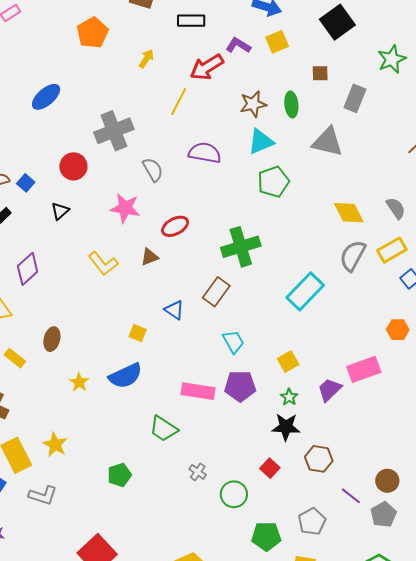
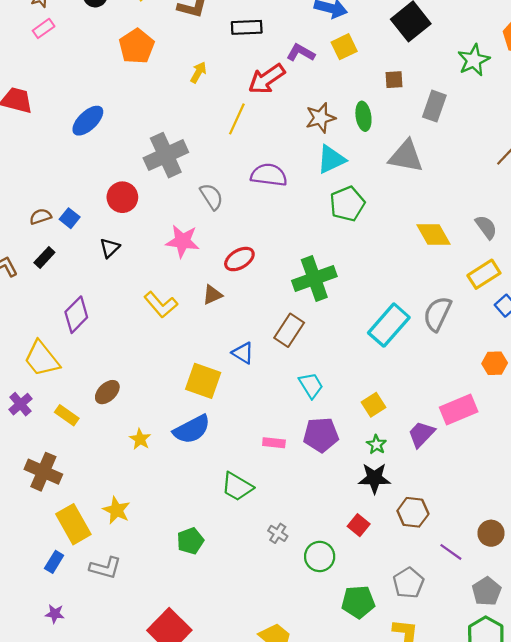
gray semicircle: (353, 256) -> (437, 314), moved
yellow square: (138, 333) -> (203, 381), size x1.8
brown ellipse: (52, 339) -> (107, 392), turned 35
pink rectangle: (198, 391) -> (274, 443), size x0.6
gray pentagon: (384, 515) -> (487, 591), moved

